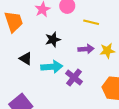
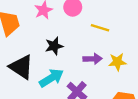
black triangle: (26, 59) -> (21, 67), size x1.6
cyan arrow: (52, 67) -> (51, 78), turned -30

